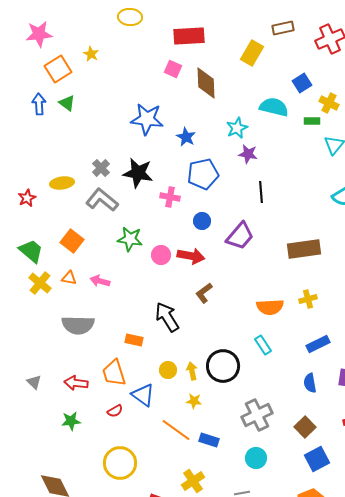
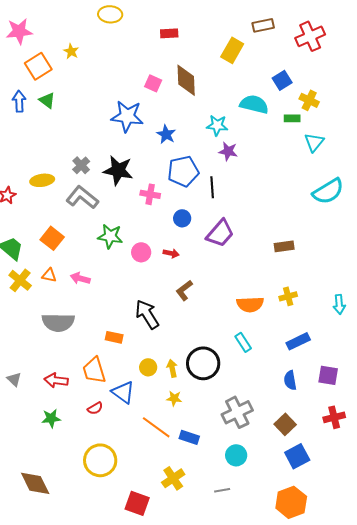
red rectangle: (189, 36) -> (169, 33), size x0.6
pink square: (173, 69) -> (153, 83), moved
cyan star: (237, 128) -> (217, 125), turned 30
black line: (261, 192) -> (212, 187), moved
brown rectangle: (304, 249) -> (284, 246), size x0.6
red arrow: (191, 256) -> (171, 253), size x0.6

